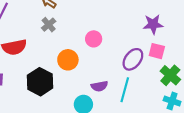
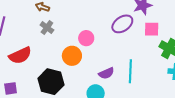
pink circle: (94, 39) -> (86, 38), moved
purple ellipse: (133, 59) -> (122, 24), moved, turned 30

